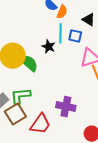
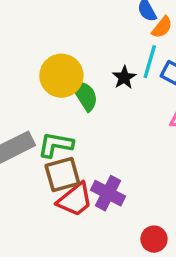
purple cross: (66, 107) -> (108, 193), moved
brown square: (15, 114) -> (62, 174), moved

